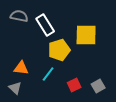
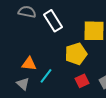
yellow pentagon: (59, 50) -> (76, 54), moved
cyan line: (48, 74) -> (46, 76), moved

